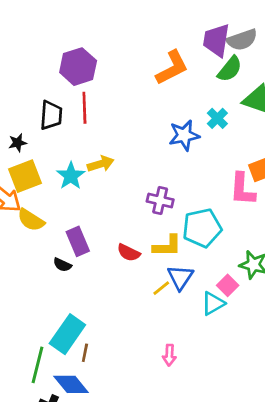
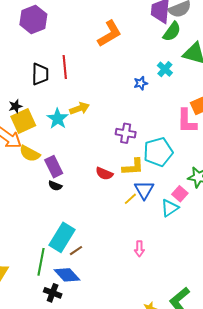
purple hexagon: (78, 67) -> (33, 19), moved
orange L-shape: (172, 68) -> (110, 34), moved
blue star: (184, 135) -> (141, 83), size x0.6
black star: (18, 143) -> (15, 106), moved
purple rectangle: (78, 241) -> (54, 167), moved
brown line: (85, 353) -> (76, 251), turned 48

